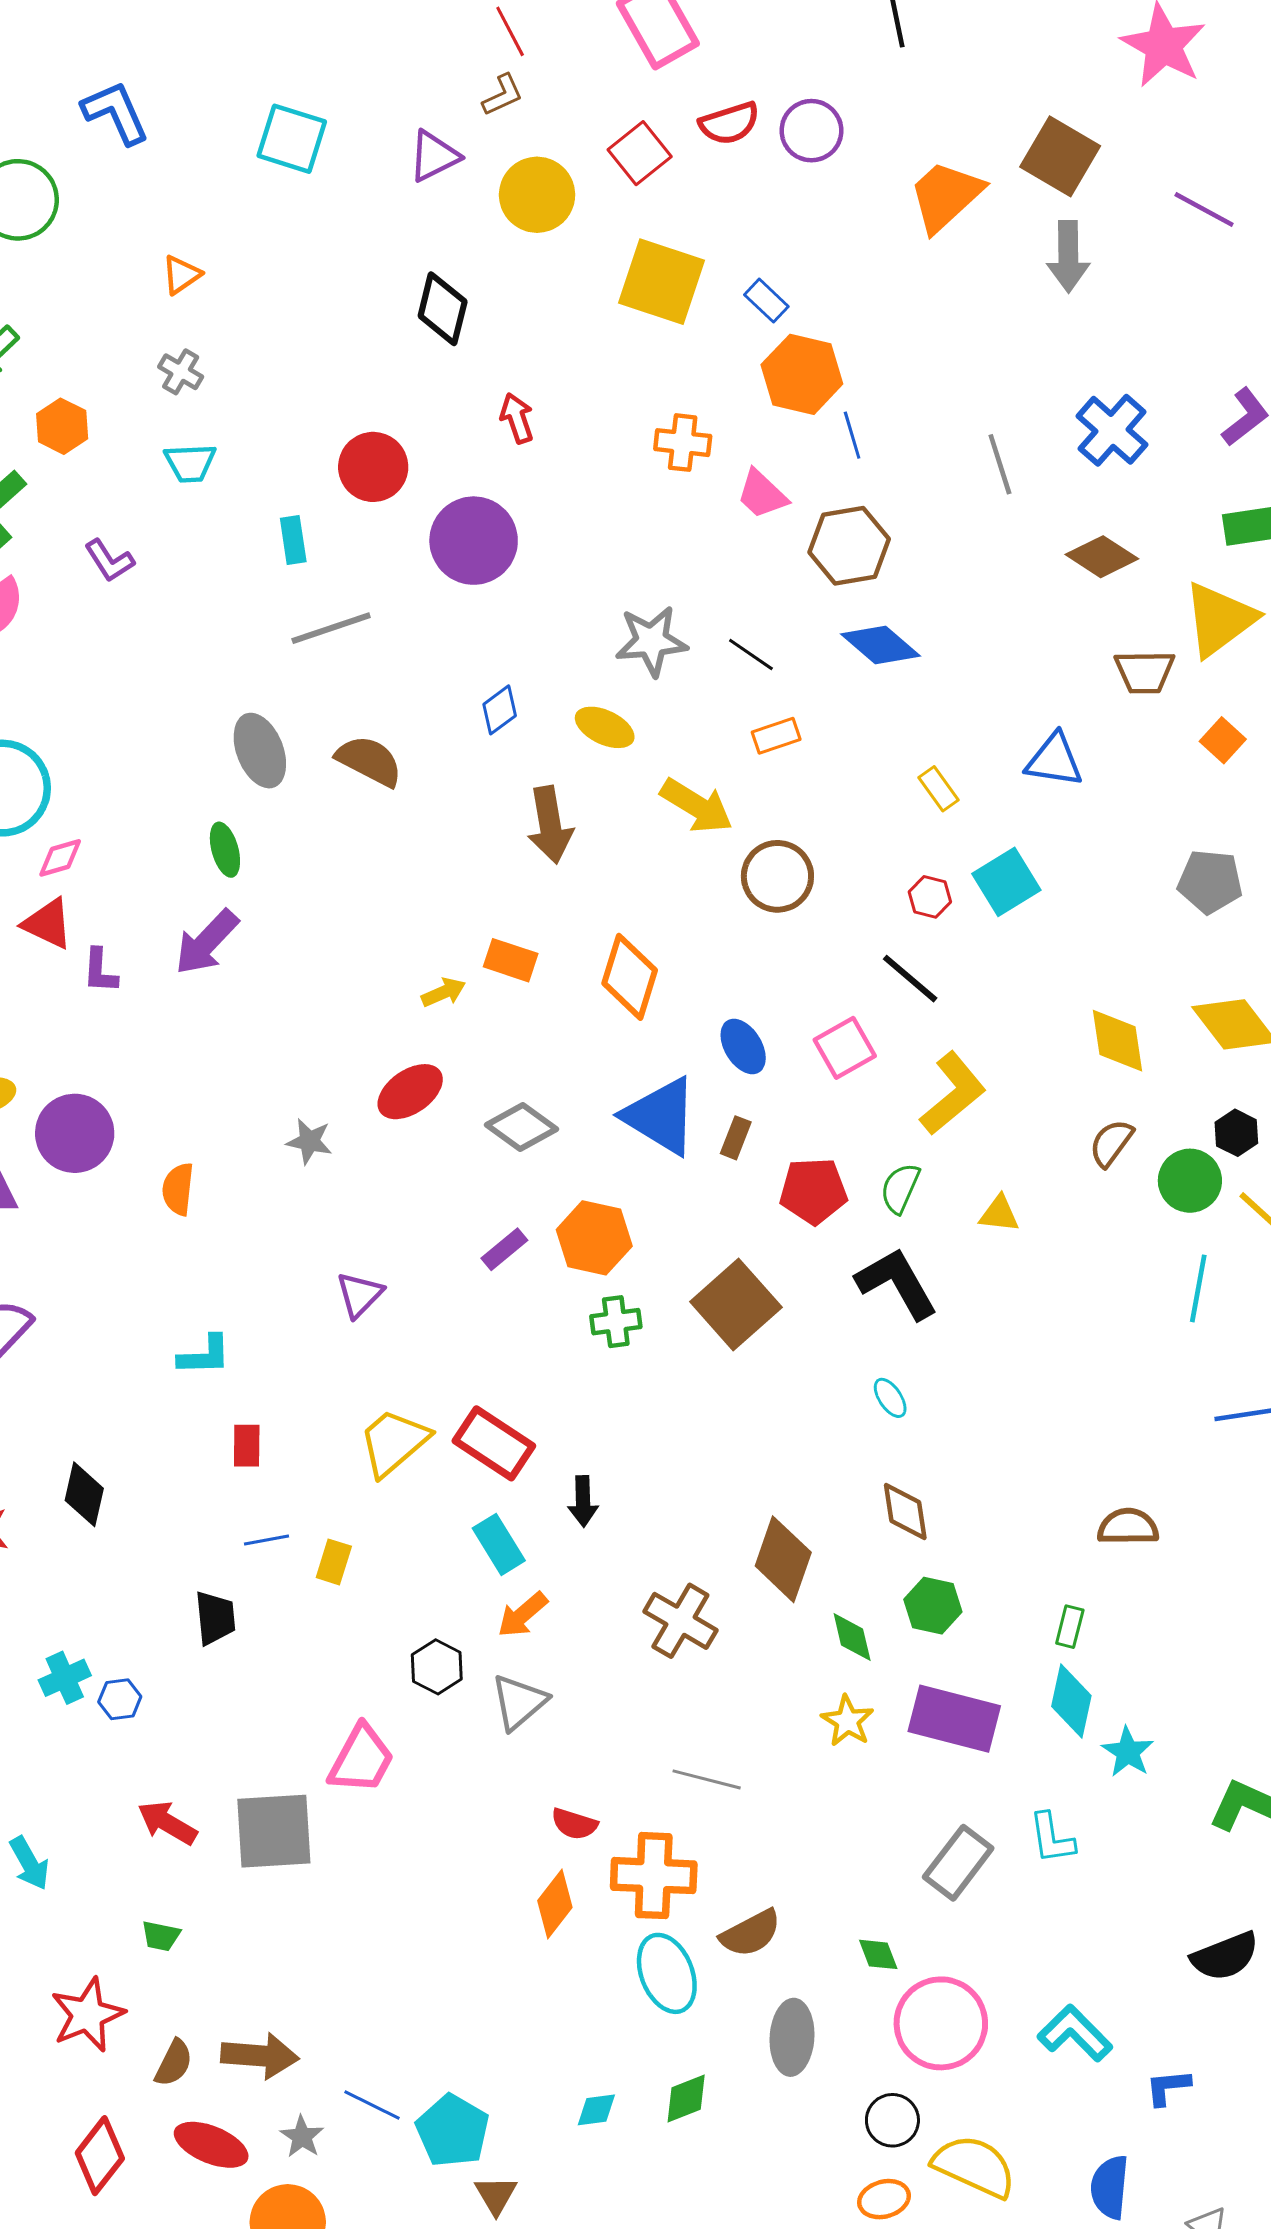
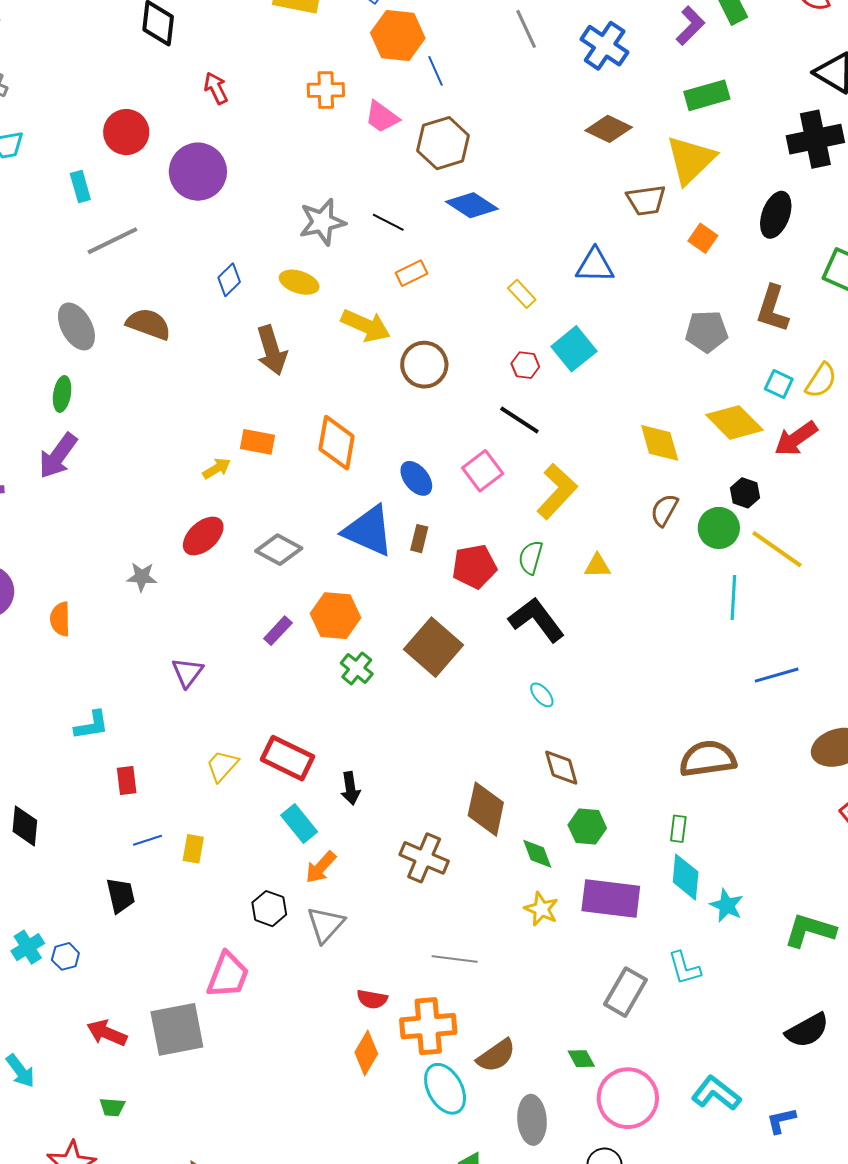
gray line: (1000, 464) -> (526, 29), moved
green ellipse: (225, 850) -> (62, 394), turned 32
green cross: (616, 1322) -> (357, 668), turned -36
yellow trapezoid: (394, 1442) -> (222, 766), size x0.7
brown semicircle: (1128, 1527) -> (708, 759), size x1.4

